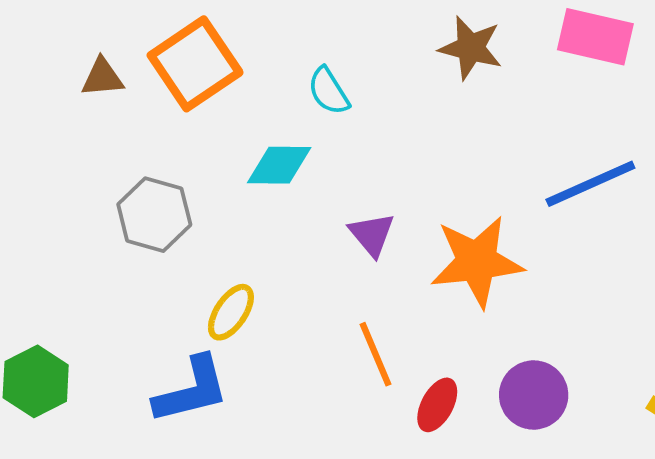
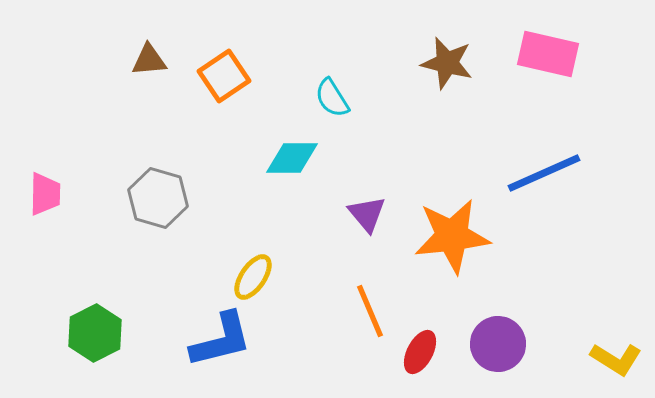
orange square: (195, 64) -> (224, 76), size x0.7
brown triangle: (102, 77) -> (149, 60), moved
gray hexagon: (154, 215) -> (158, 198), moved

